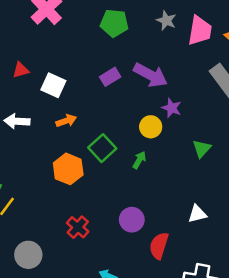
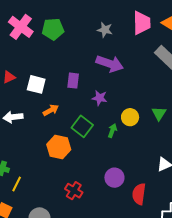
gray star: (166, 20) -> (105, 30), moved
green pentagon: (114, 23) -> (53, 29), moved
purple rectangle: (110, 77) -> (73, 81), moved, turned -42
purple star: (172, 108) -> (100, 98), moved
yellow circle: (151, 127) -> (130, 117), moved

